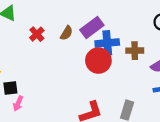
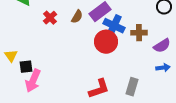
blue cross: (107, 43) -> (114, 26), turned 30
pink arrow: (18, 103) -> (33, 81), size x1.6

